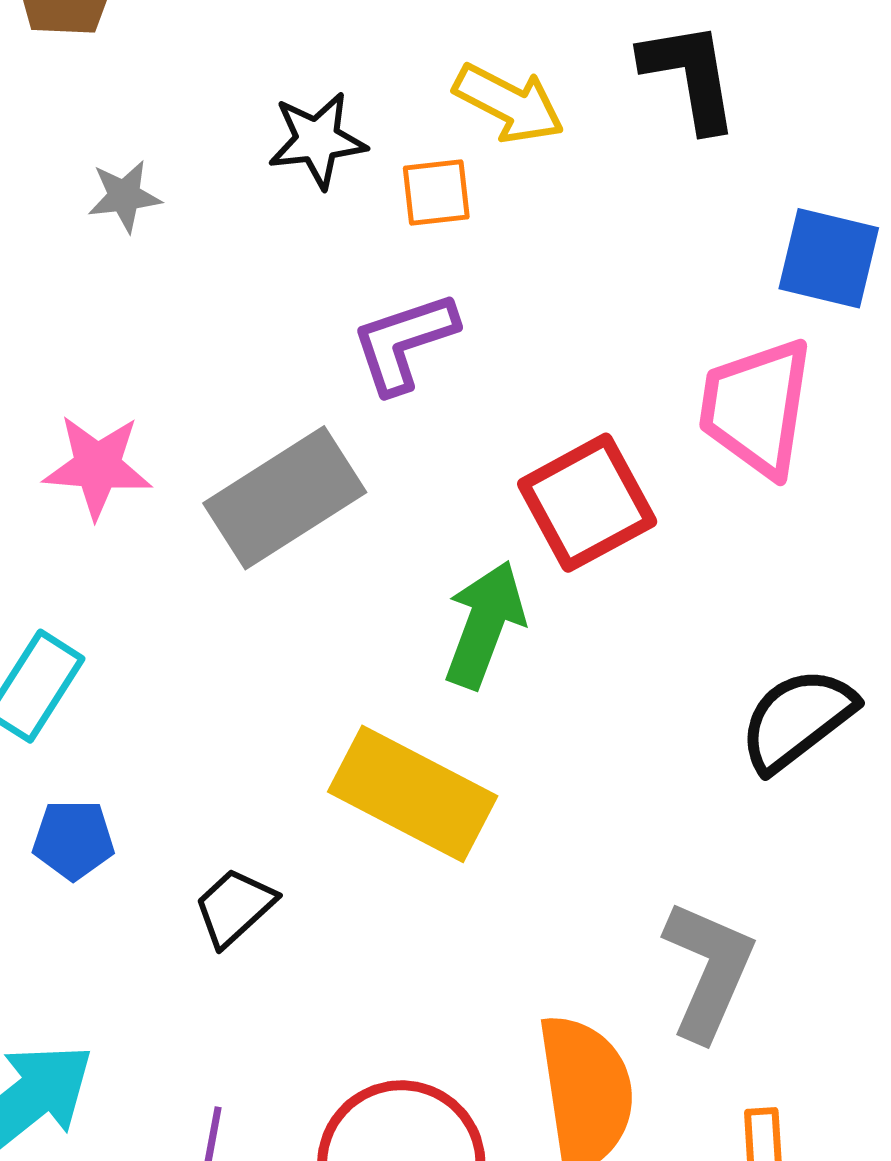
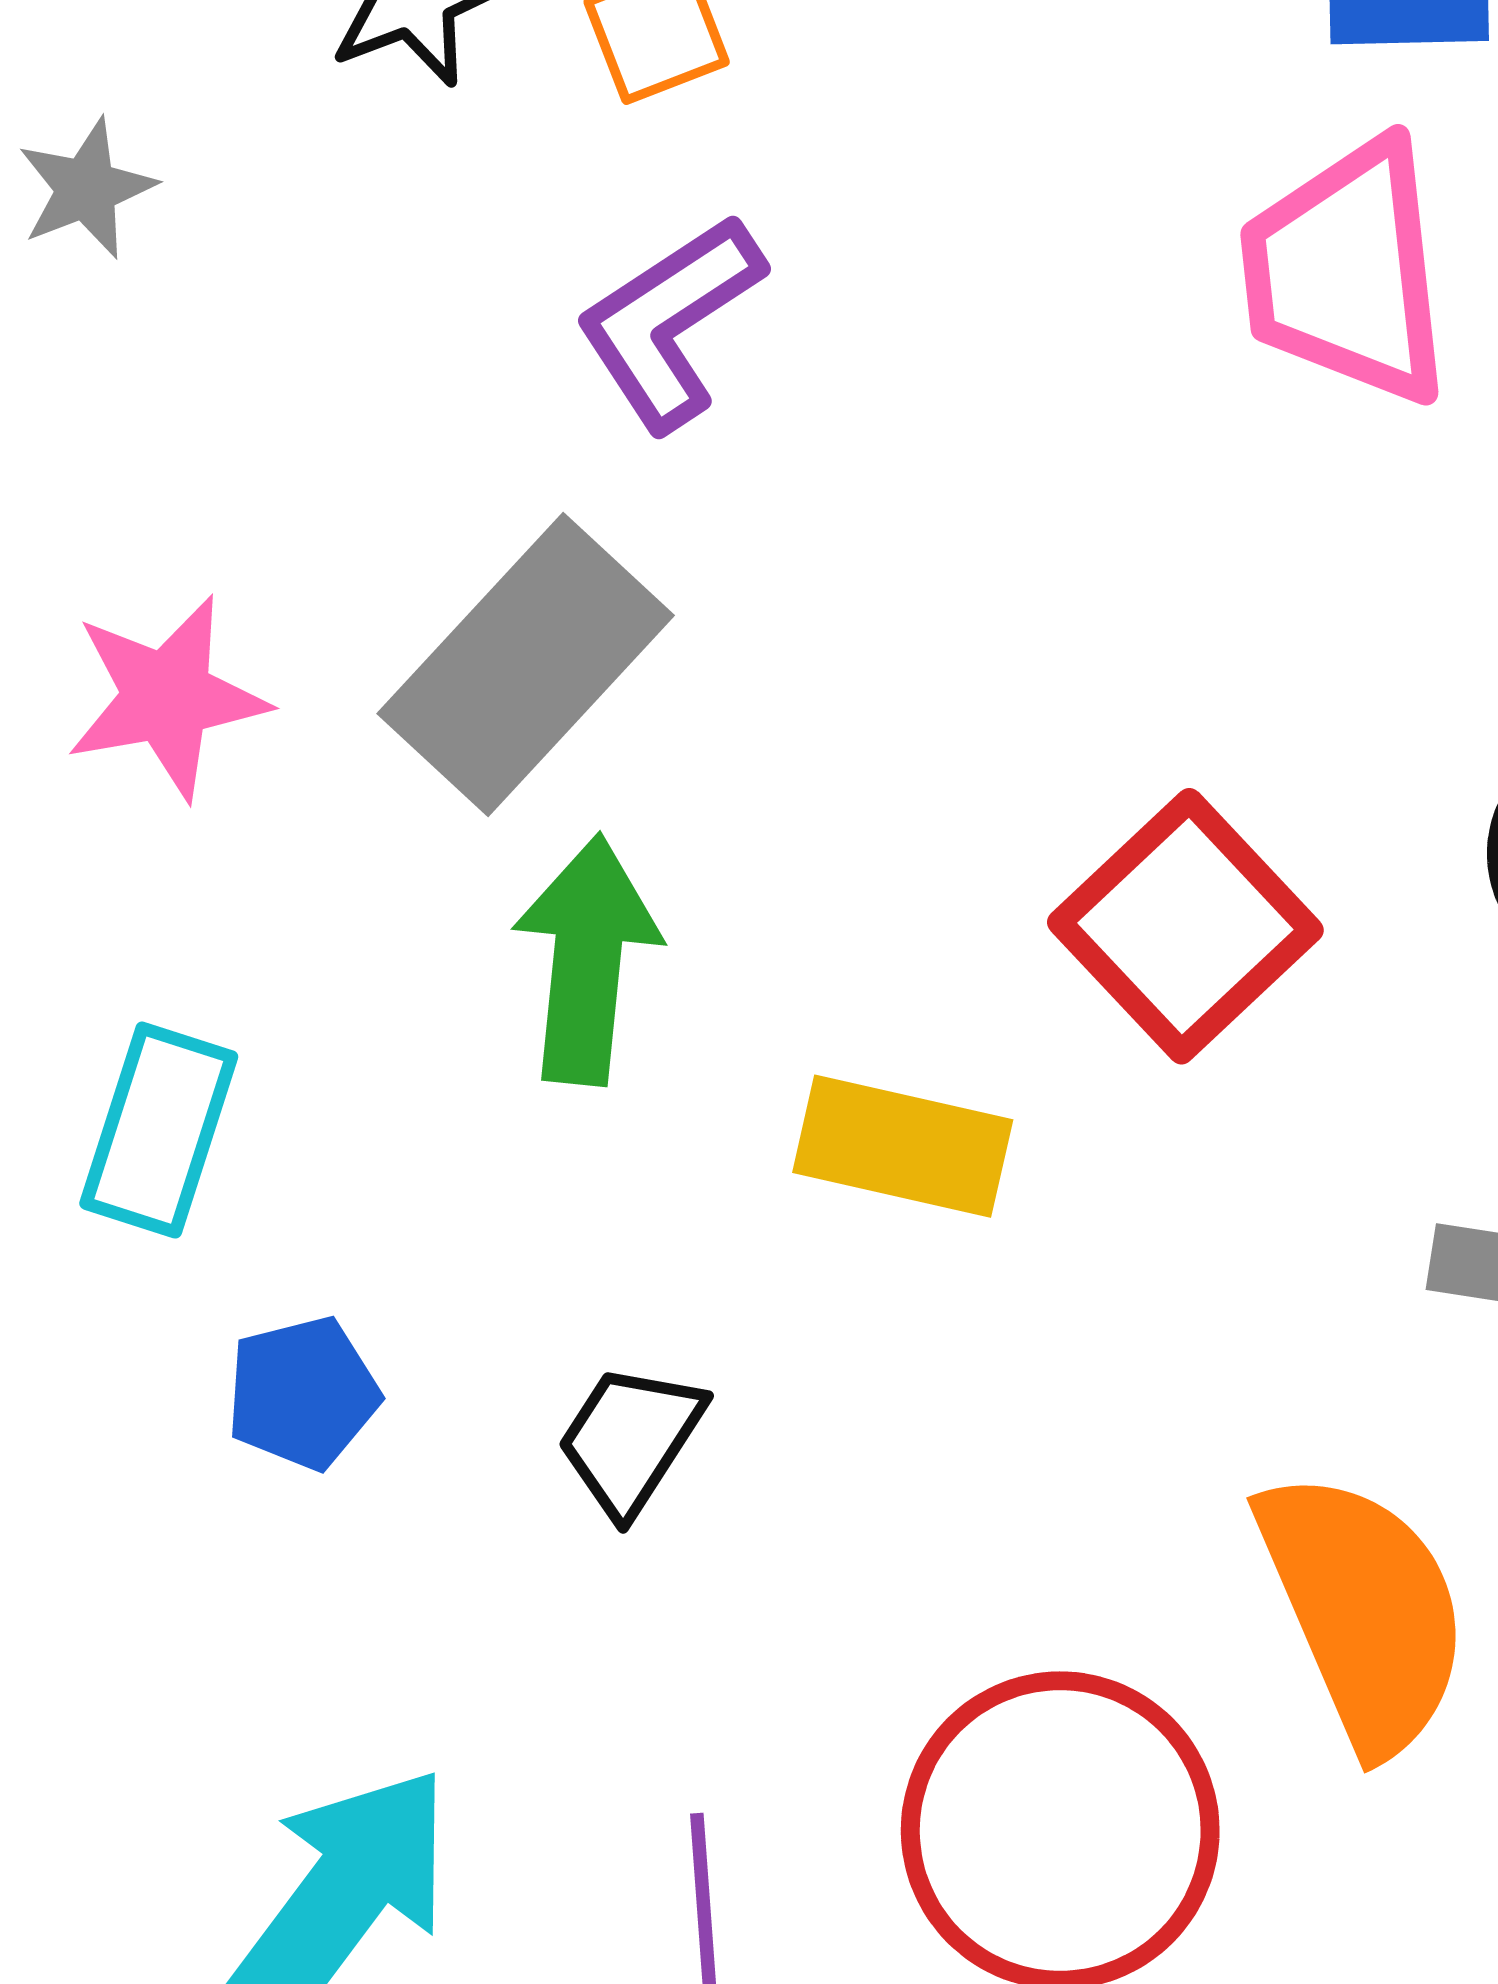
red square: (587, 503) -> (1185, 926), moved
green arrow: (485, 624) -> (587, 960), moved
yellow rectangle: (413, 794) -> (903, 1146), size x0.7

